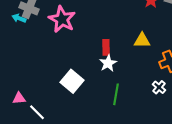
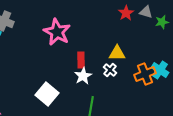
pink star: (62, 19) -> (57, 32), moved
white cross: (159, 87) -> (110, 70), moved

